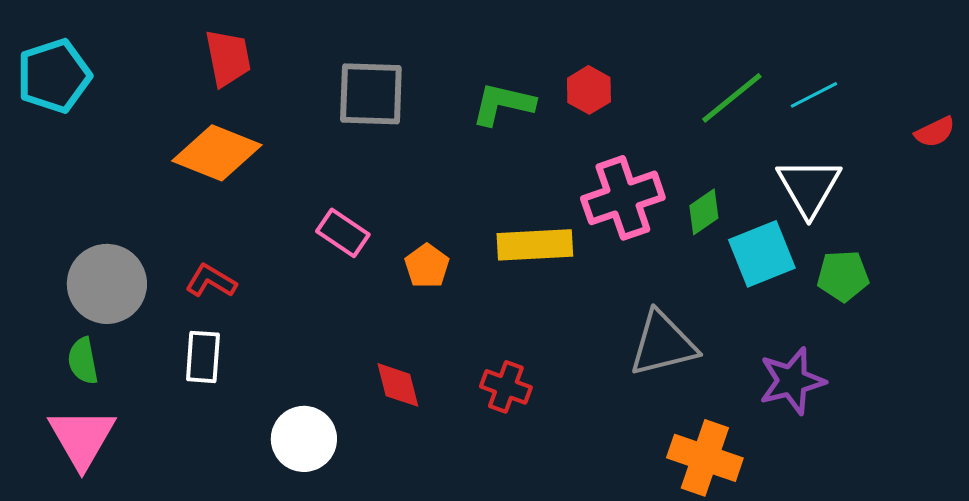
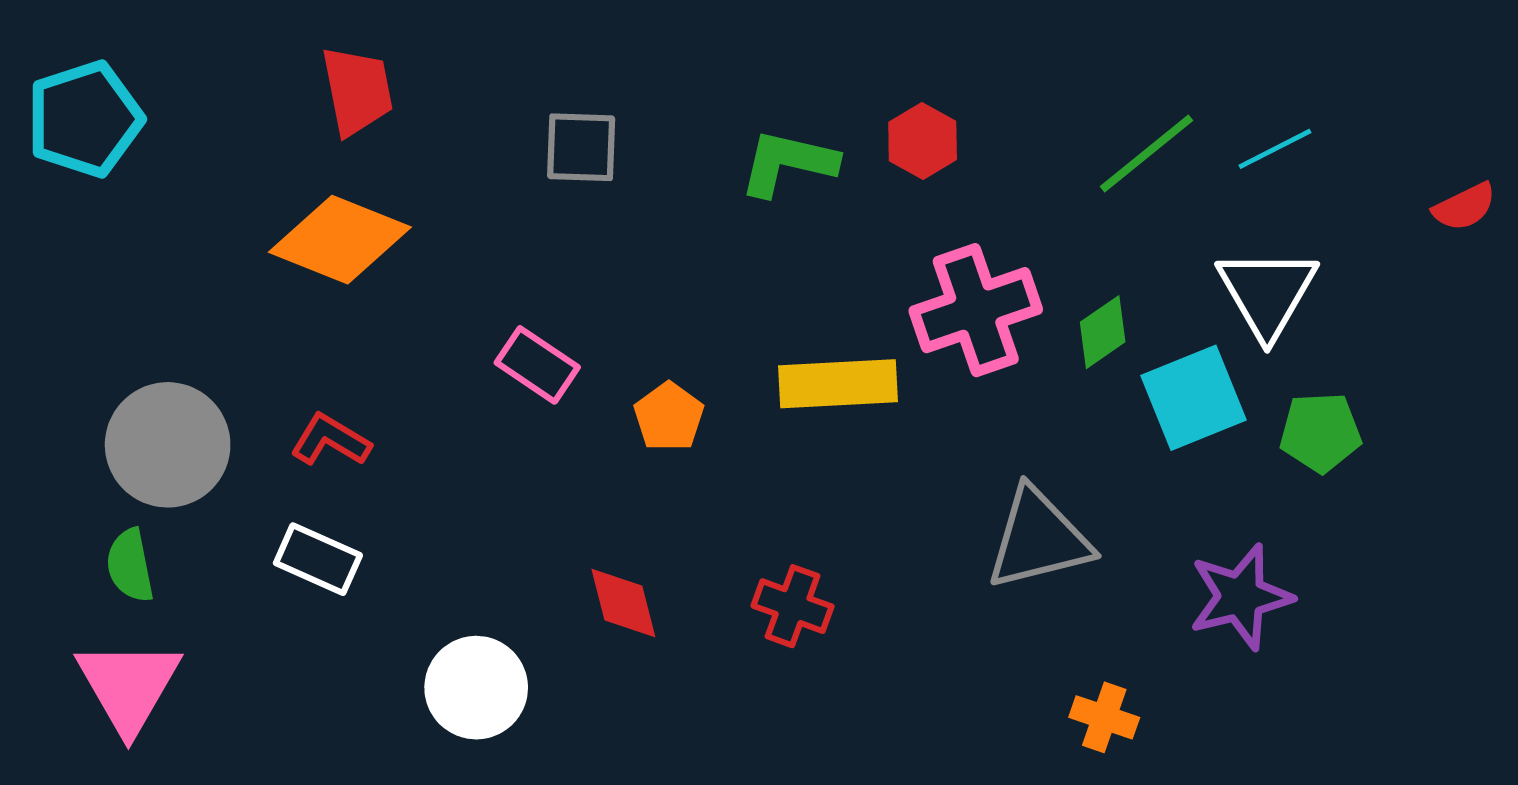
gray square: (371, 94) -> (581, 147), size x0.7
white rectangle: (203, 357) -> (318, 559), turned -70
orange cross: (705, 458) -> (1104, 717), size x0.6

